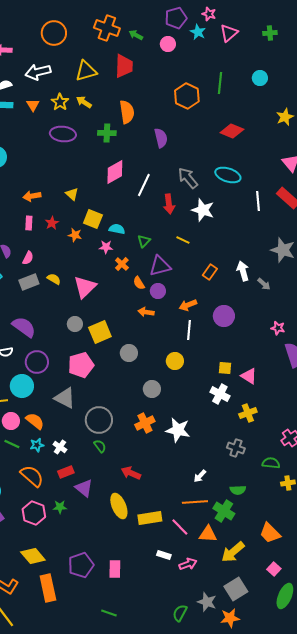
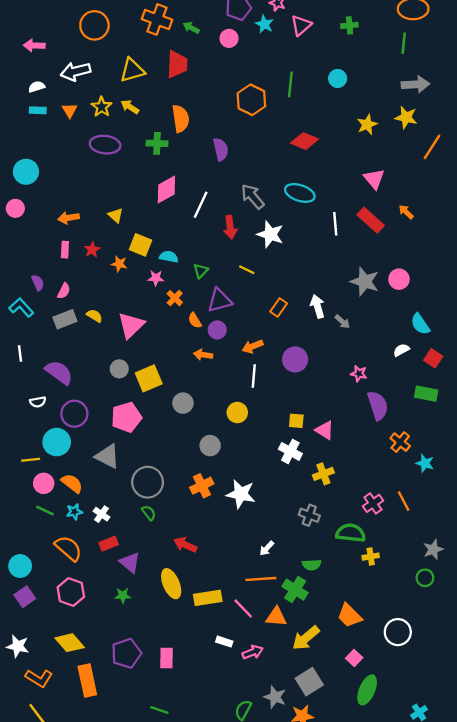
green semicircle: (271, 463) -> (351, 533), size x1.4
green star: (60, 507) -> (123, 595), moved

